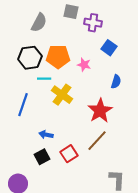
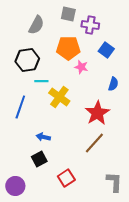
orange pentagon: (58, 57) -> (68, 48), moved
red square: (69, 154) -> (66, 178), moved

